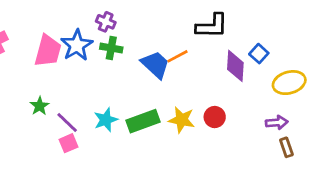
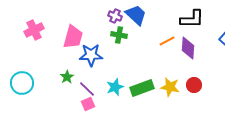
blue star: (77, 45) -> (91, 55), moved, turned 30
blue trapezoid: (155, 65) -> (136, 15), moved
purple diamond: (235, 66) -> (188, 48), moved

